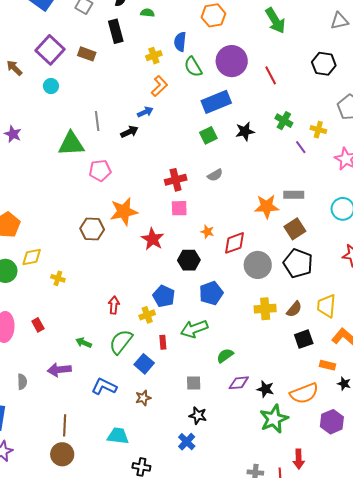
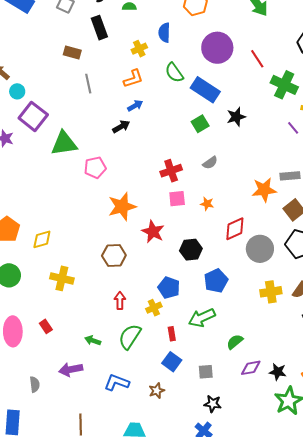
purple square: (50, 50) -> (33, 116), moved
green semicircle: (193, 67) -> (174, 73), moved
cyan circle: (51, 86) -> (17, 91), moved
orange L-shape: (159, 86) -> (133, 79), moved, turned 30
blue rectangle: (216, 102) -> (205, 90), turned 60
gray line: (97, 121) -> (88, 84), moved
green cross: (284, 121) -> (284, 85), moved, size x1.5
brown hexagon: (92, 229) -> (114, 256), moved
orange star: (207, 232) -> (207, 204), moved
yellow diamond: (32, 257) -> (42, 239), moved
yellow cross: (58, 278) -> (62, 278), size x1.6
blue square: (144, 364) -> (172, 362), moved

